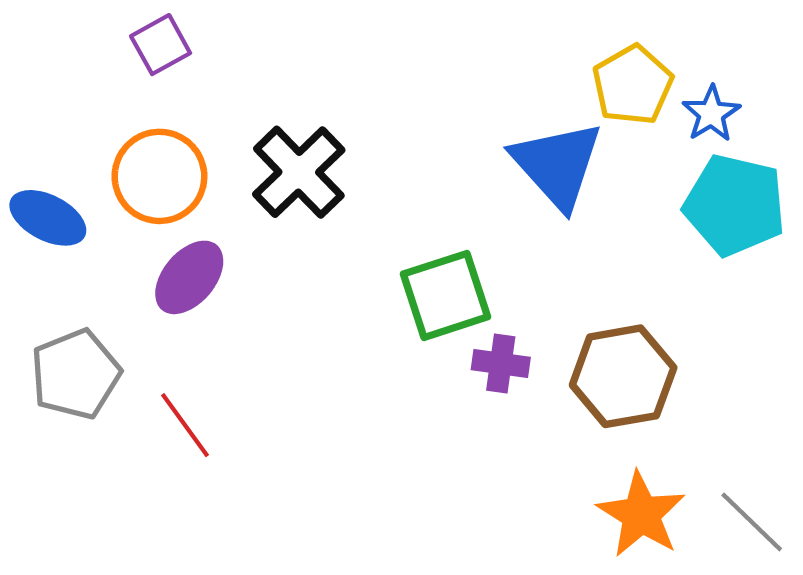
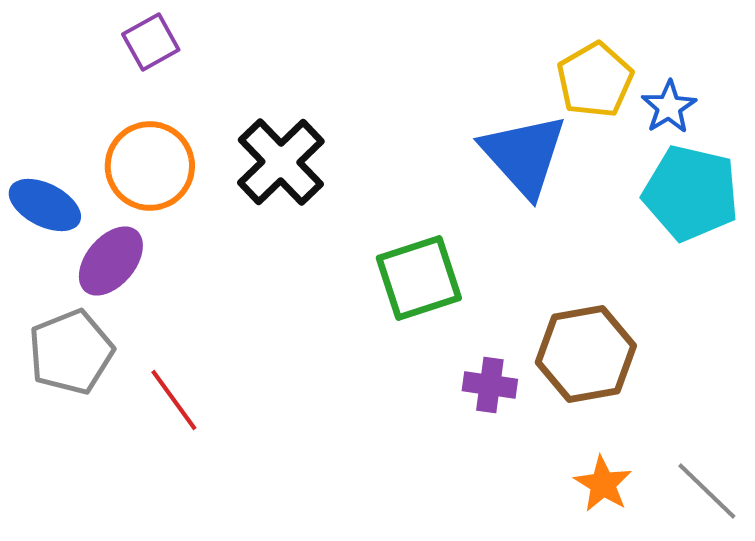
purple ellipse: (189, 277) -> (111, 261), moved
purple cross: (501, 364) -> (490, 385), moved
orange star: (641, 514) -> (603, 484), size x0.7

